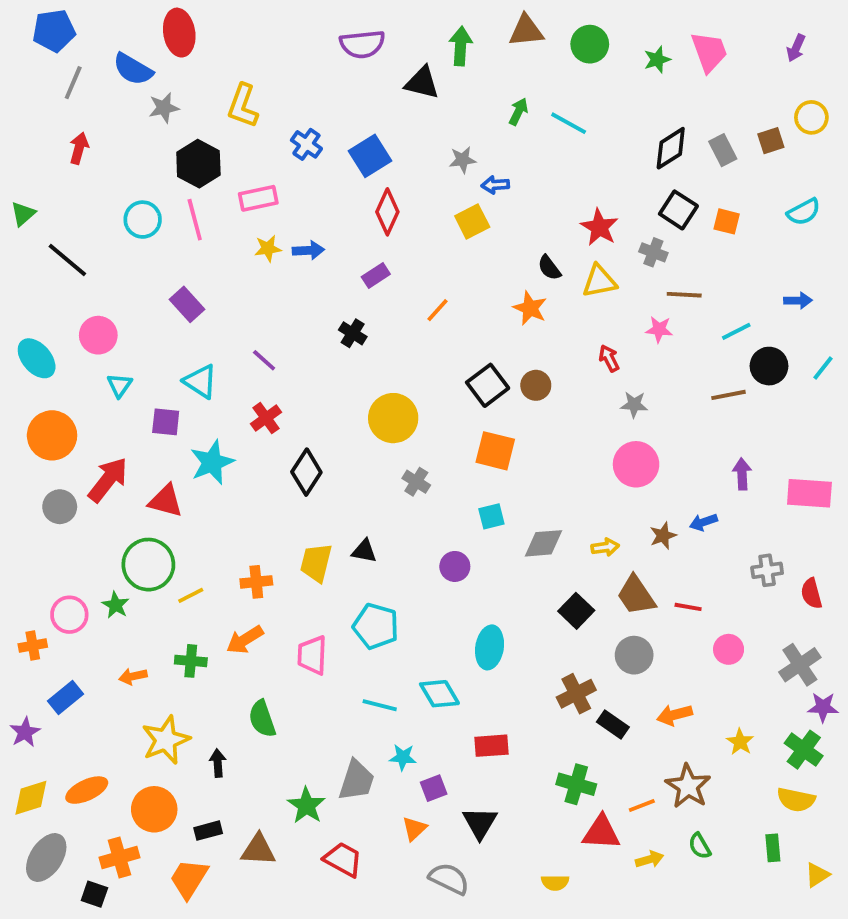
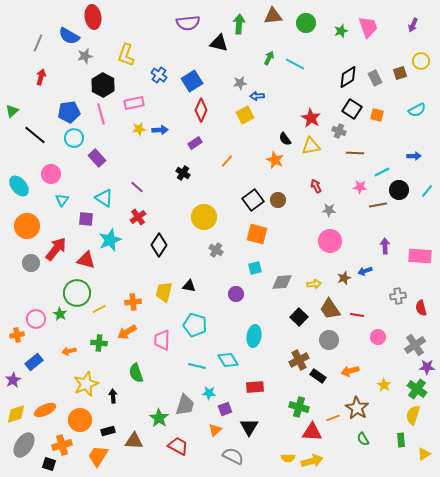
blue pentagon: (54, 31) -> (69, 112), moved
cyan circle: (143, 220) -> (74, 138), moved
pink star: (659, 329) -> (360, 187), moved
yellow semicircle: (796, 800) -> (413, 415), turned 96
yellow arrow: (650, 859) -> (312, 461), moved, size x1.5

